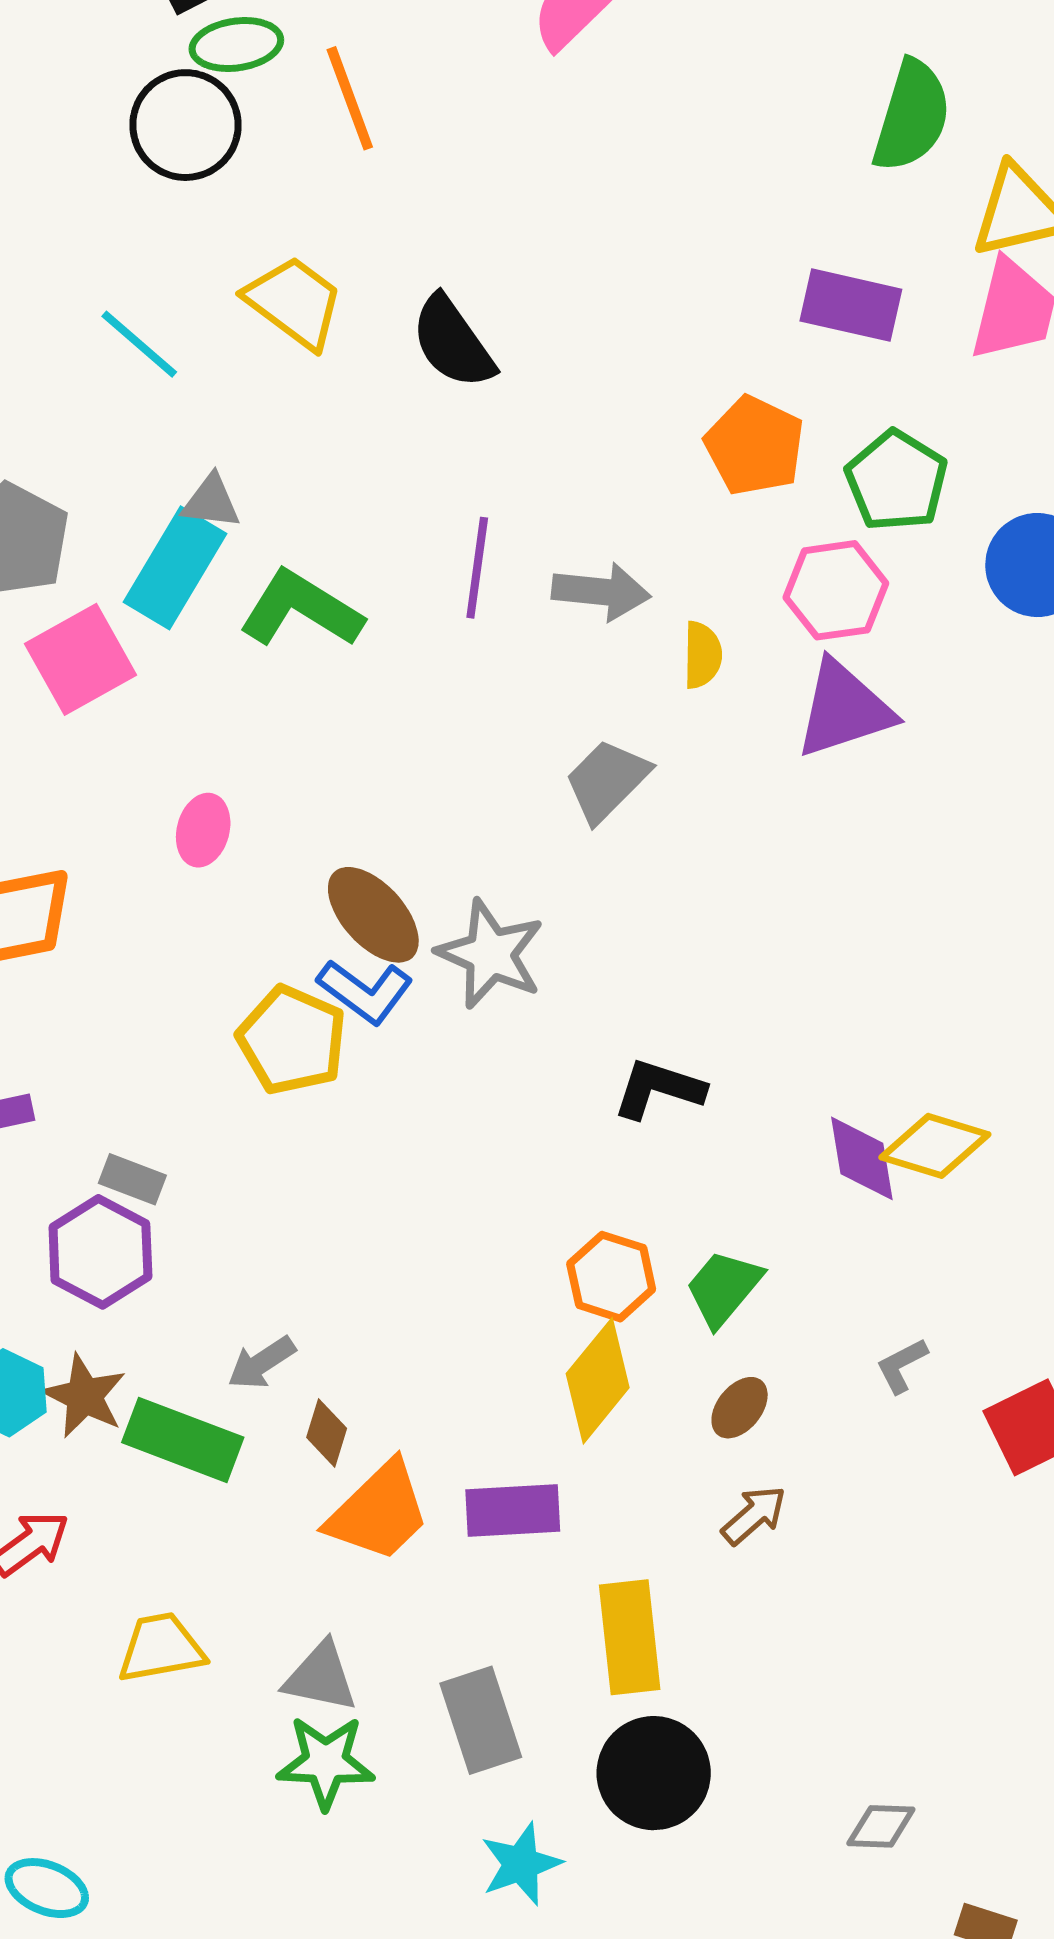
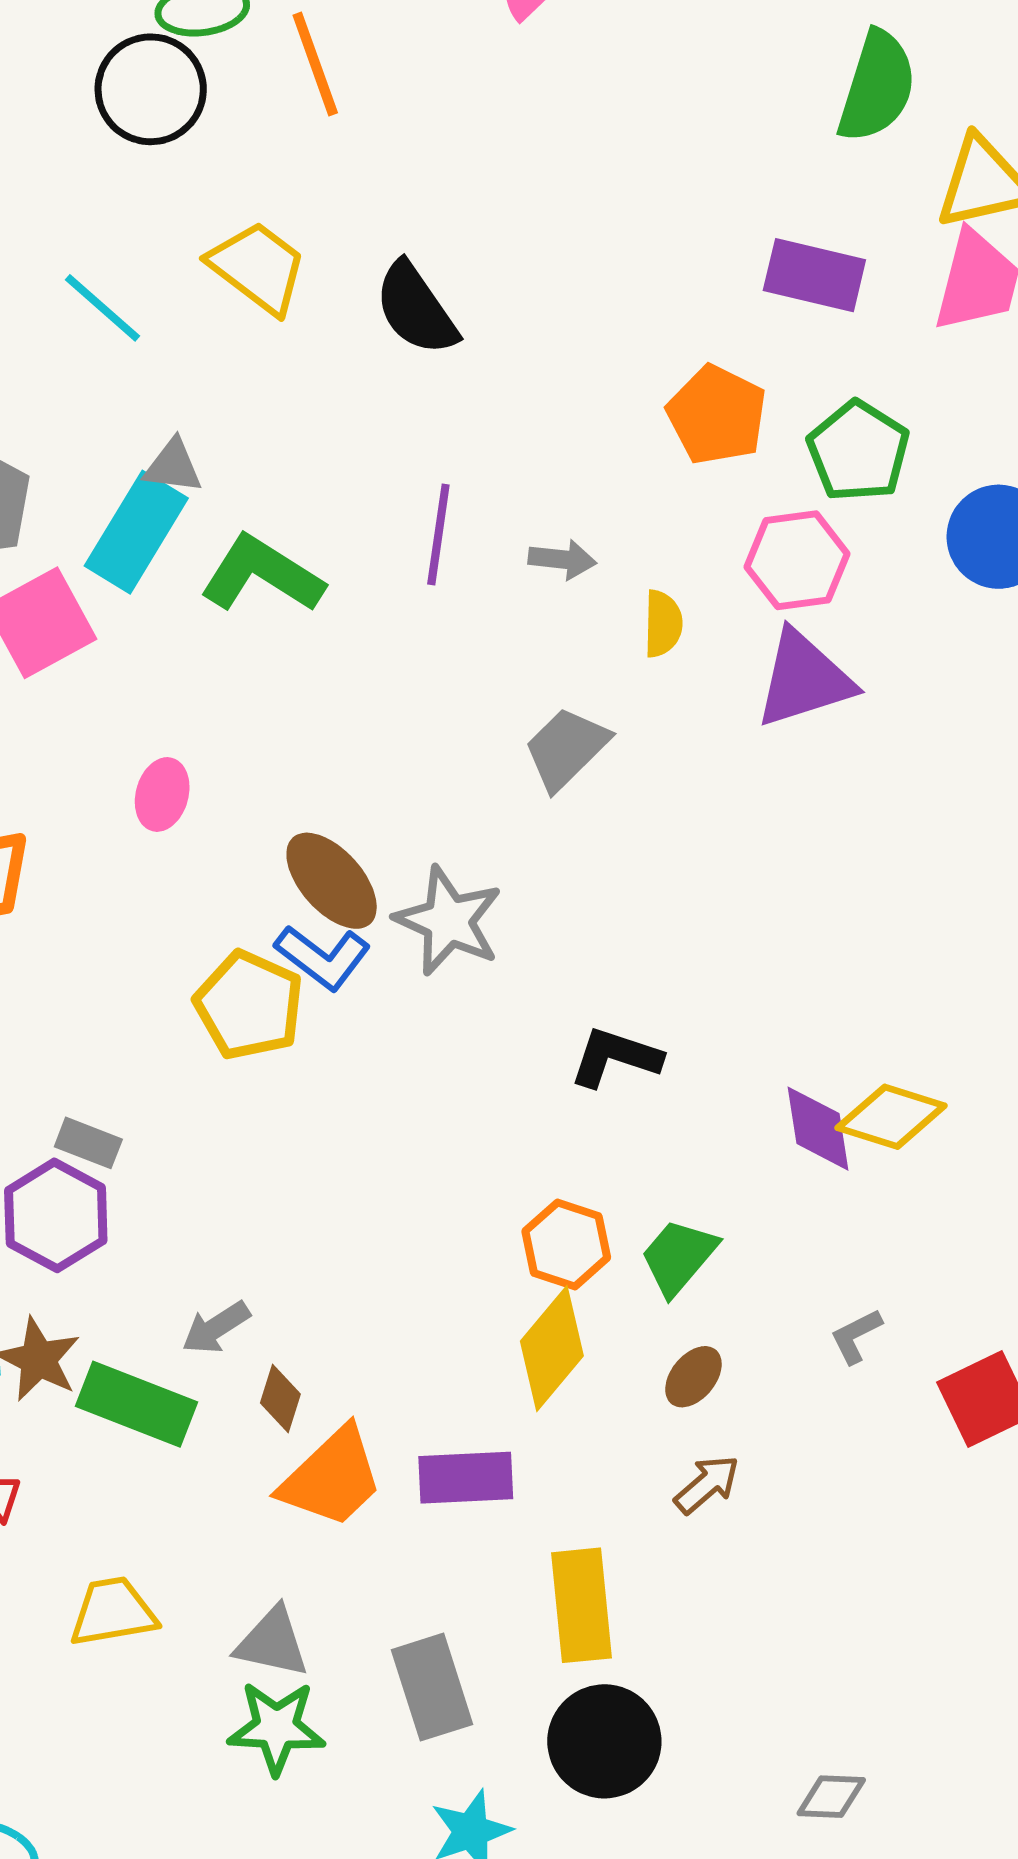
gray arrow: (601, 592) -> (562, 559), size x0.7

